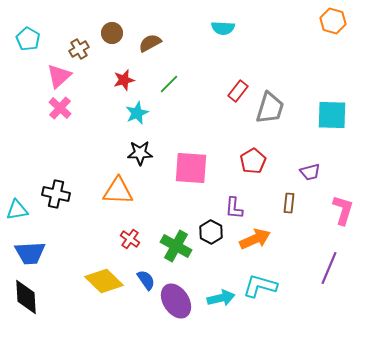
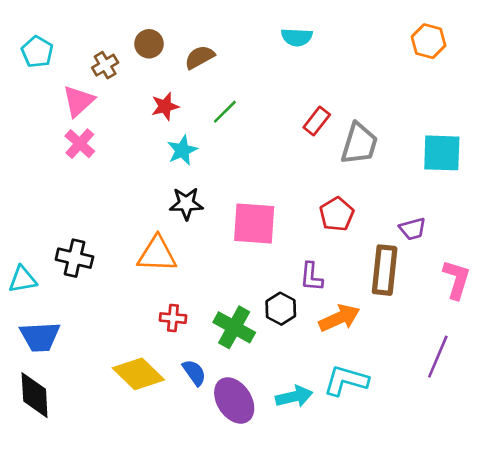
orange hexagon: (333, 21) -> (429, 41), moved
brown rectangle: (289, 203) -> (385, 270), size x1.8
red cross: (130, 239) -> (173, 318), turned -30

